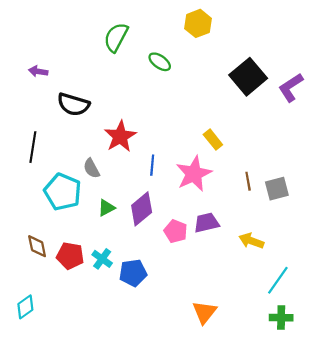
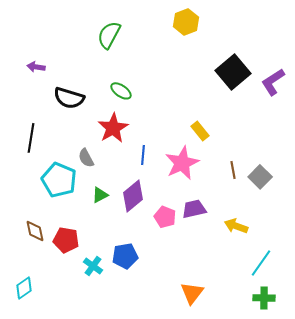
green ellipse: (160, 62) -> (121, 91), moved
gray square: (277, 189) -> (260, 177), turned -30
cyan cross: (102, 259) -> (93, 266), moved

